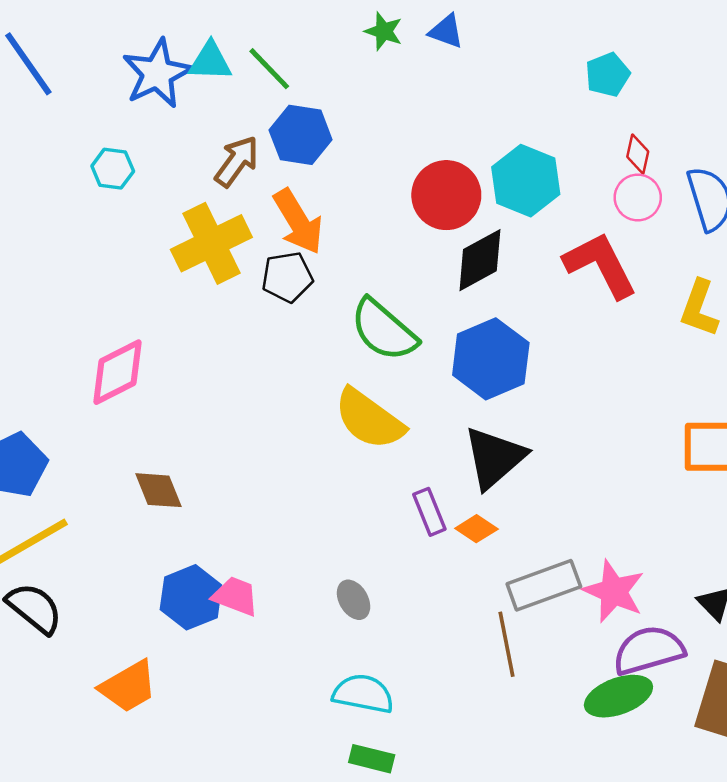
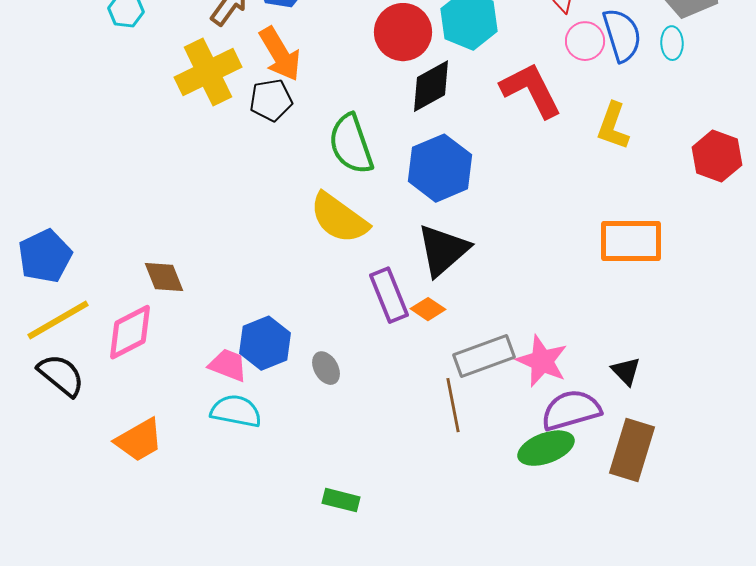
pink circle: (638, 198) -> (585, 41), moved
green semicircle: (384, 330) -> (351, 144), turned 30
pink diamond: (117, 372) -> (130, 332), moved
purple rectangle: (429, 512) -> (389, 295), size x1.4
blue hexagon: (191, 597) -> (265, 343), moved
cyan semicircle: (363, 694) -> (236, 411), moved

